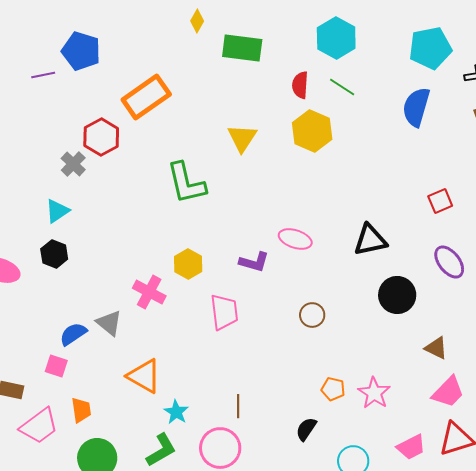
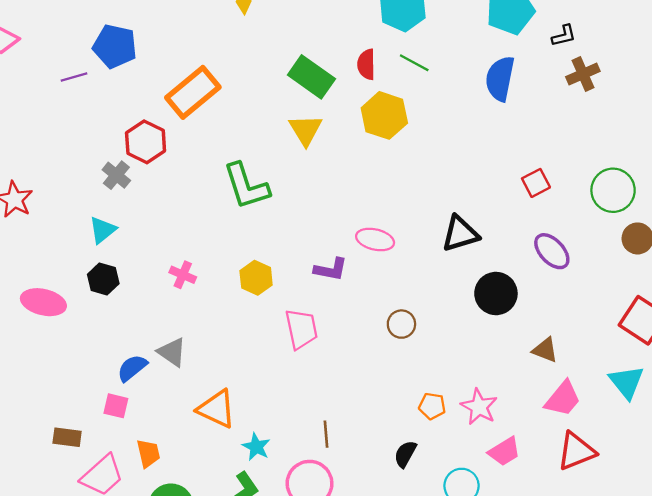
green rectangle: (242, 48) -> (311, 77), moved, turned 33
pink cross: (149, 292) -> (183, 275), moved, size x0.7
pink trapezoid: (411, 447) -> (504, 451), moved

